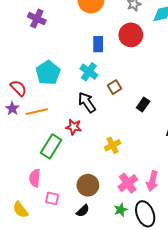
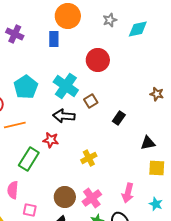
red circle: (131, 35) -> (98, 60), moved
blue rectangle: (98, 44) -> (54, 39), moved
cyan cross: (89, 72) -> (66, 86), size x1.4
black arrow: (87, 102) -> (64, 116), turned -50
pink cross: (128, 183) -> (92, 198), moved

